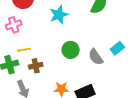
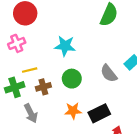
cyan star: (59, 15) -> (65, 46), moved, turned 30
green circle: (71, 50) -> (72, 79), moved

